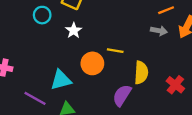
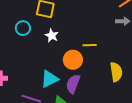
yellow semicircle: (141, 73) -> (116, 72), moved
purple semicircle: (122, 95) -> (73, 84), moved

